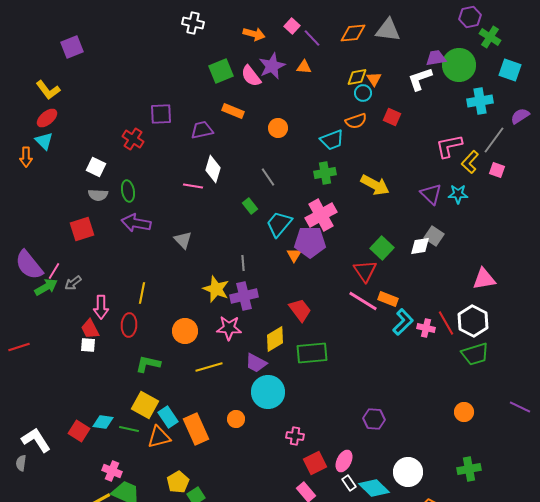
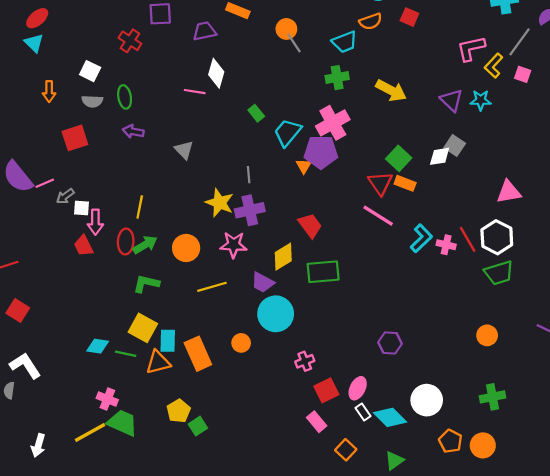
orange arrow: (26, 157) -> (49, 92), moved
gray line: (268, 177) -> (294, 43), moved
purple arrow: (136, 223) -> (133, 131), size x0.7
pink line: (54, 271) -> (45, 183), turned 36
green arrow: (46, 287) -> (145, 245), moved
orange rectangle: (388, 299) -> (405, 183), moved
white square: (88, 345) -> (81, 208), moved
cyan rectangle: (168, 417) -> (168, 341), turned 35
red square: (79, 431) -> (18, 311), moved
pink cross: (295, 436) -> (305, 361), turned -30

